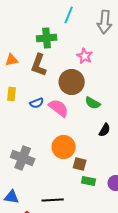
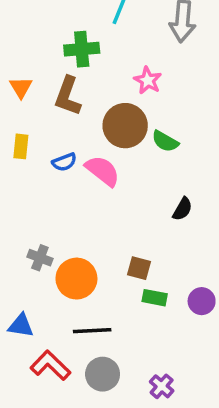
orange triangle: (12, 60) -> (21, 87), turned -48
green semicircle: (93, 103) -> (165, 141), moved
orange circle: (64, 147) -> (76, 279), moved
gray cross: (23, 158) -> (40, 258), size x0.6

